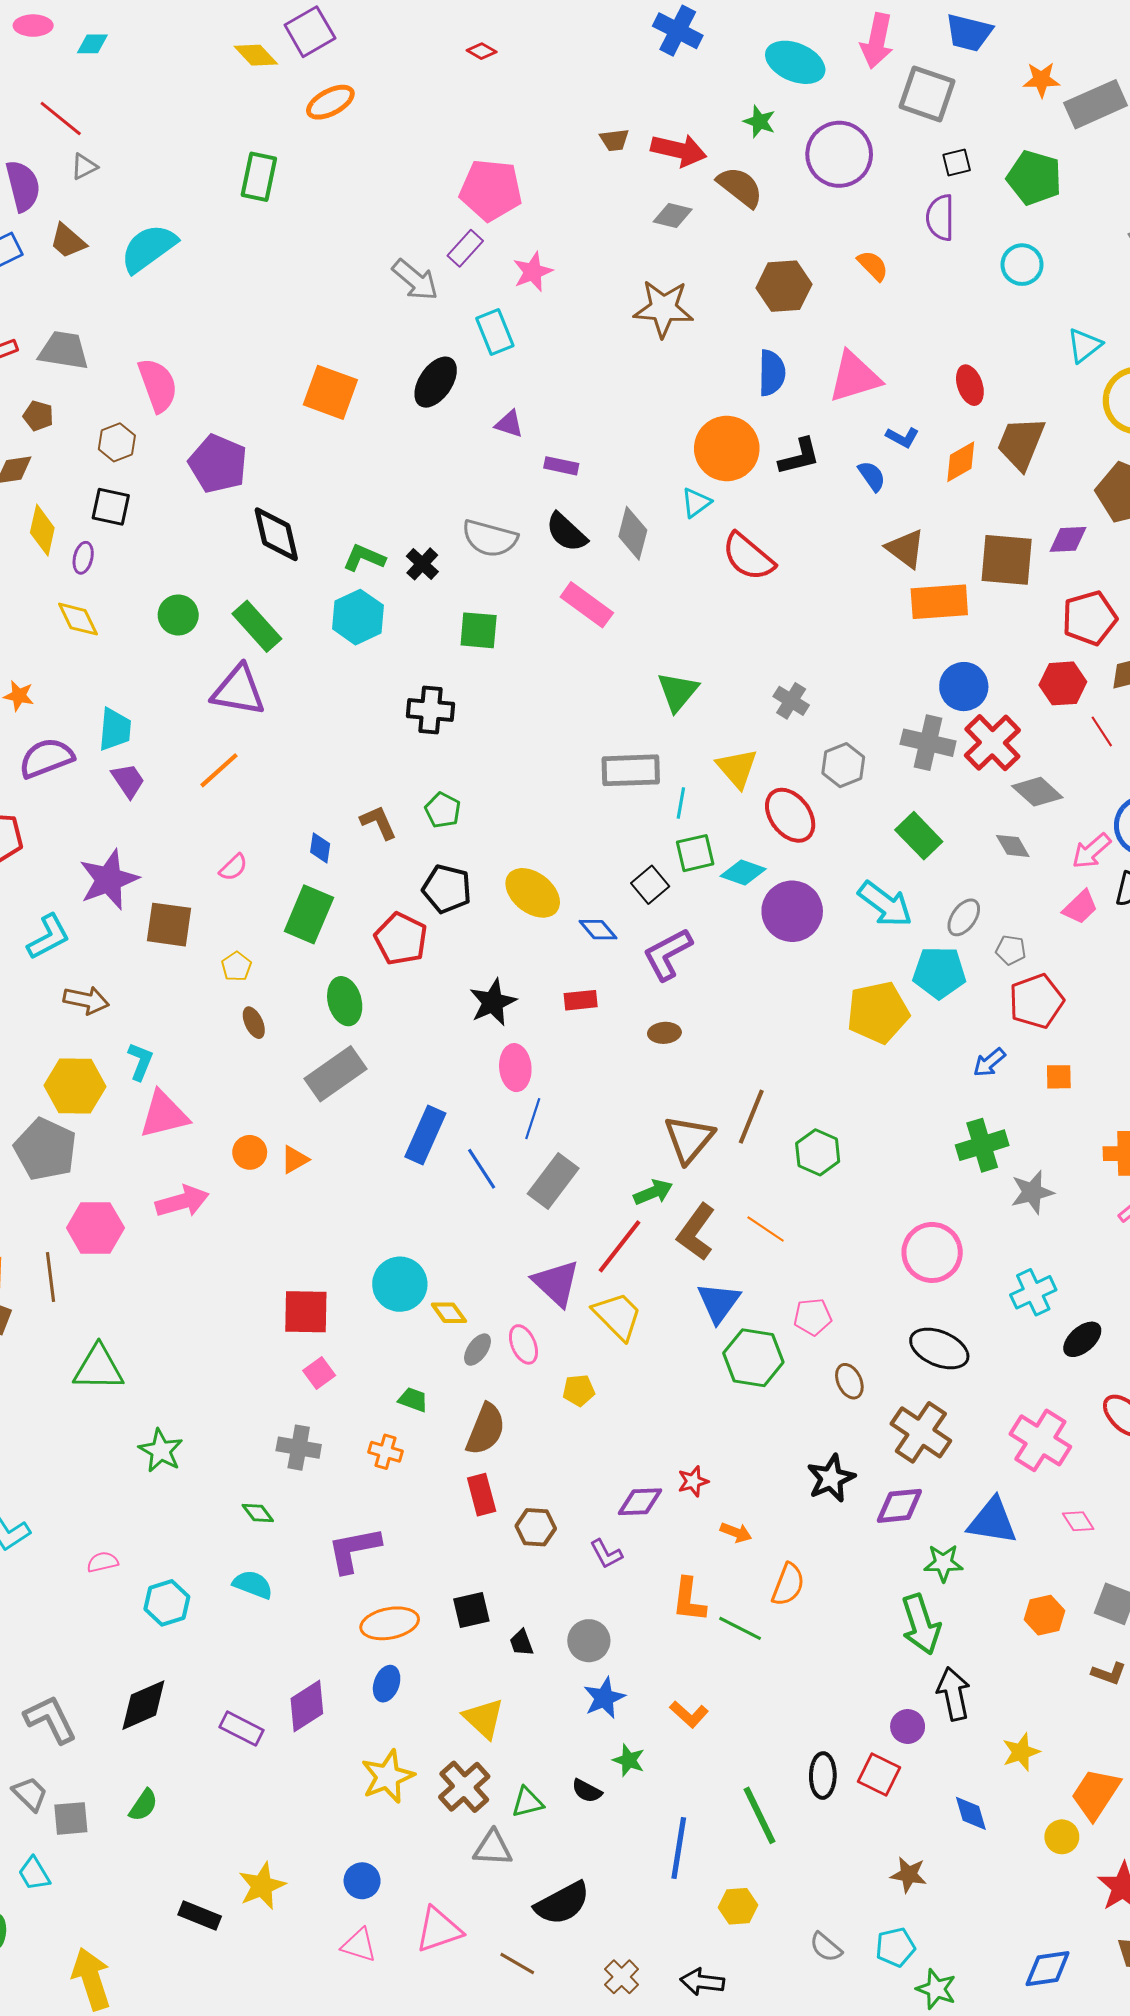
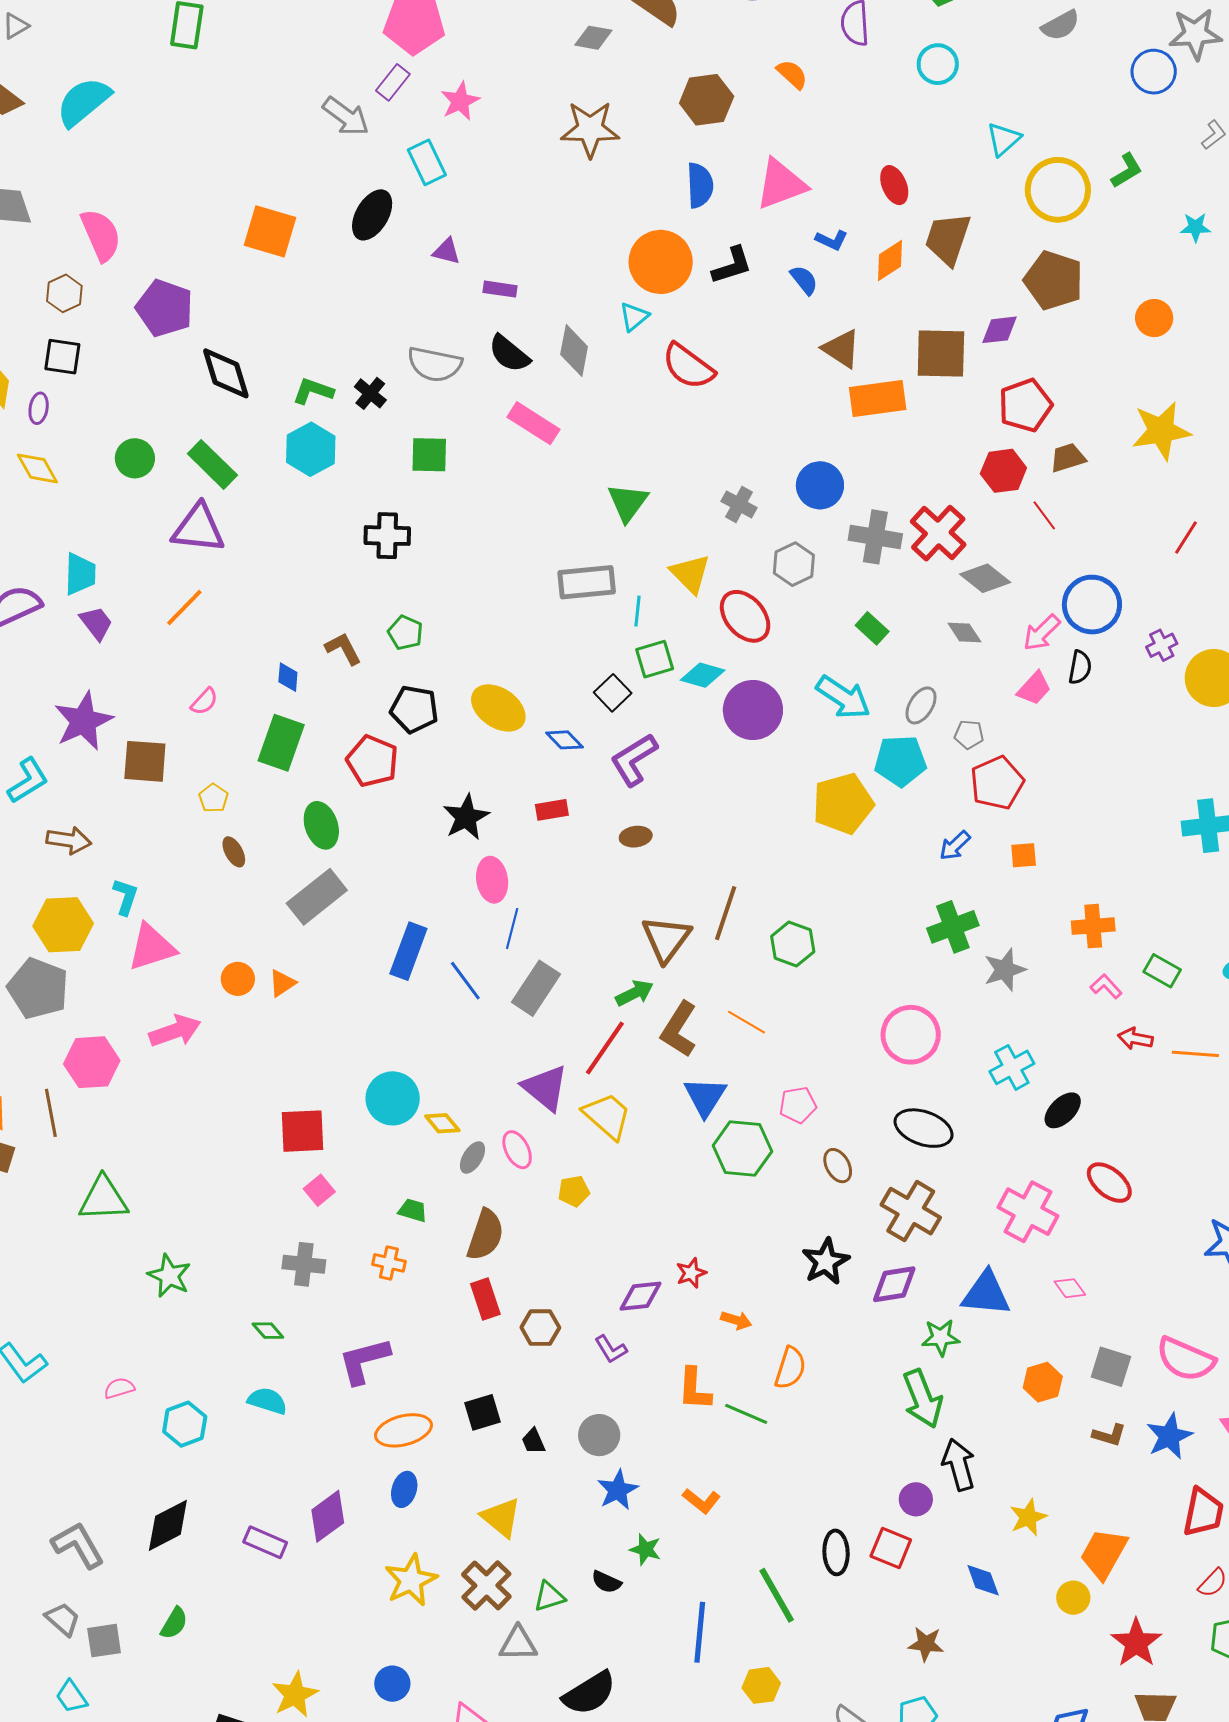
blue circle: (964, 687) -> (820, 485), moved
green rectangle: (919, 836) -> (872, 628), size x0.7

